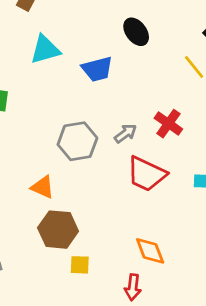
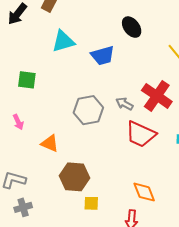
red cross: (168, 124) -> (157, 96), size x1.4
gray arrow: (125, 133) -> (125, 104), turned -114
orange triangle: (43, 187) -> (50, 143), moved

